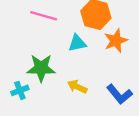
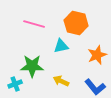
orange star: (116, 41) -> (97, 55), moved

